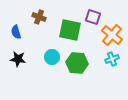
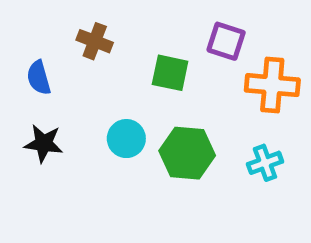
green square: (70, 30) -> (170, 73), size x0.7
orange cross: (112, 35) -> (272, 85), turned -35
cyan cross: (112, 59) -> (265, 163), moved

